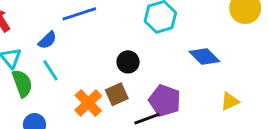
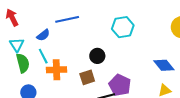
blue diamond: (204, 56) -> (164, 65), moved
orange cross: (88, 103) -> (57, 70), moved, turned 36

